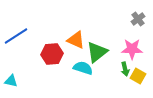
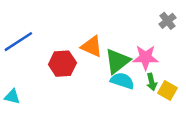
pink star: (132, 49) -> (146, 57), moved
cyan semicircle: (83, 68) -> (122, 81), moved

